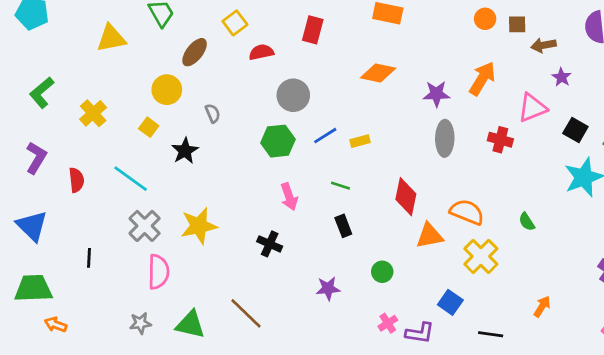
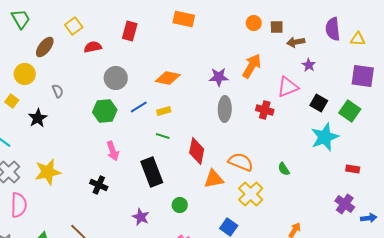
orange diamond: (378, 73) -> (168, 78), moved
green line: (341, 186) -> (163, 136), moved
black rectangle: (343, 226) -> (152, 172), size x1.8
purple star: (328, 288) -> (141, 217), turned 30

